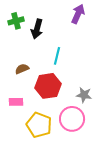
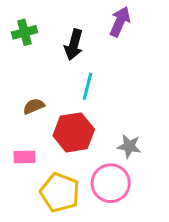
black arrow: (37, 29) -> (74, 45), moved

